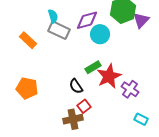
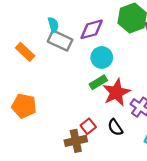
cyan circle: (100, 34) -> (102, 57), moved
black semicircle: (76, 86) -> (115, 127), moved

